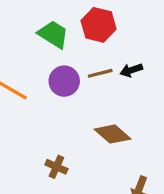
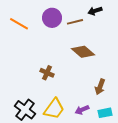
brown line: (100, 73) -> (75, 22), moved

